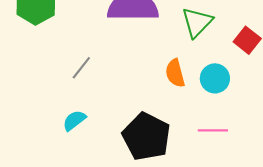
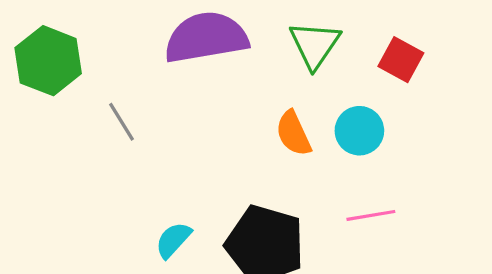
gray line: (81, 68) -> (122, 122), moved, turned -60
cyan semicircle: (74, 120) -> (173, 240), moved

